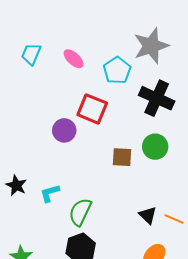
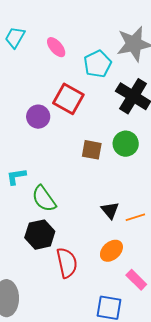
green semicircle: (80, 212) -> (44, 199), turned -68
orange line: (174, 219) -> (135, 217), turned -48

